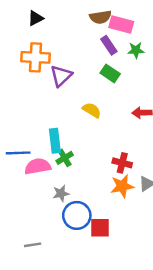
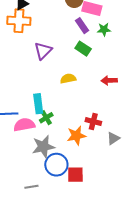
orange cross: (35, 57) -> (19, 21), moved
yellow semicircle: (92, 110) -> (68, 79), turned -42
orange star: (122, 186) -> (76, 136), moved
gray star: (61, 193) -> (43, 147), size x1.6
gray line: (33, 245) -> (31, 187), moved

